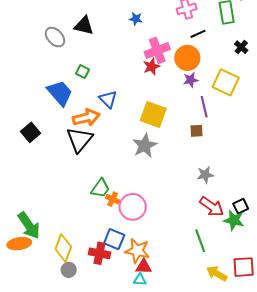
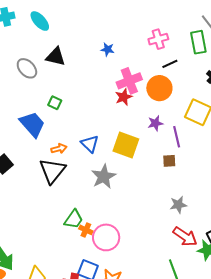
purple star: (191, 80) -> (155, 123), moved
blue triangle: (108, 99) -> (90, 144), moved
orange arrow: (86, 118) -> (59, 149), size x0.6
gray star: (145, 146) -> (104, 177), moved

